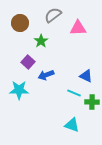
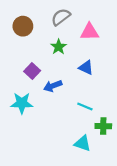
green star: (41, 41) -> (58, 47), moved
blue triangle: (86, 76) -> (86, 67), moved
green cross: (92, 102) -> (103, 126), moved

